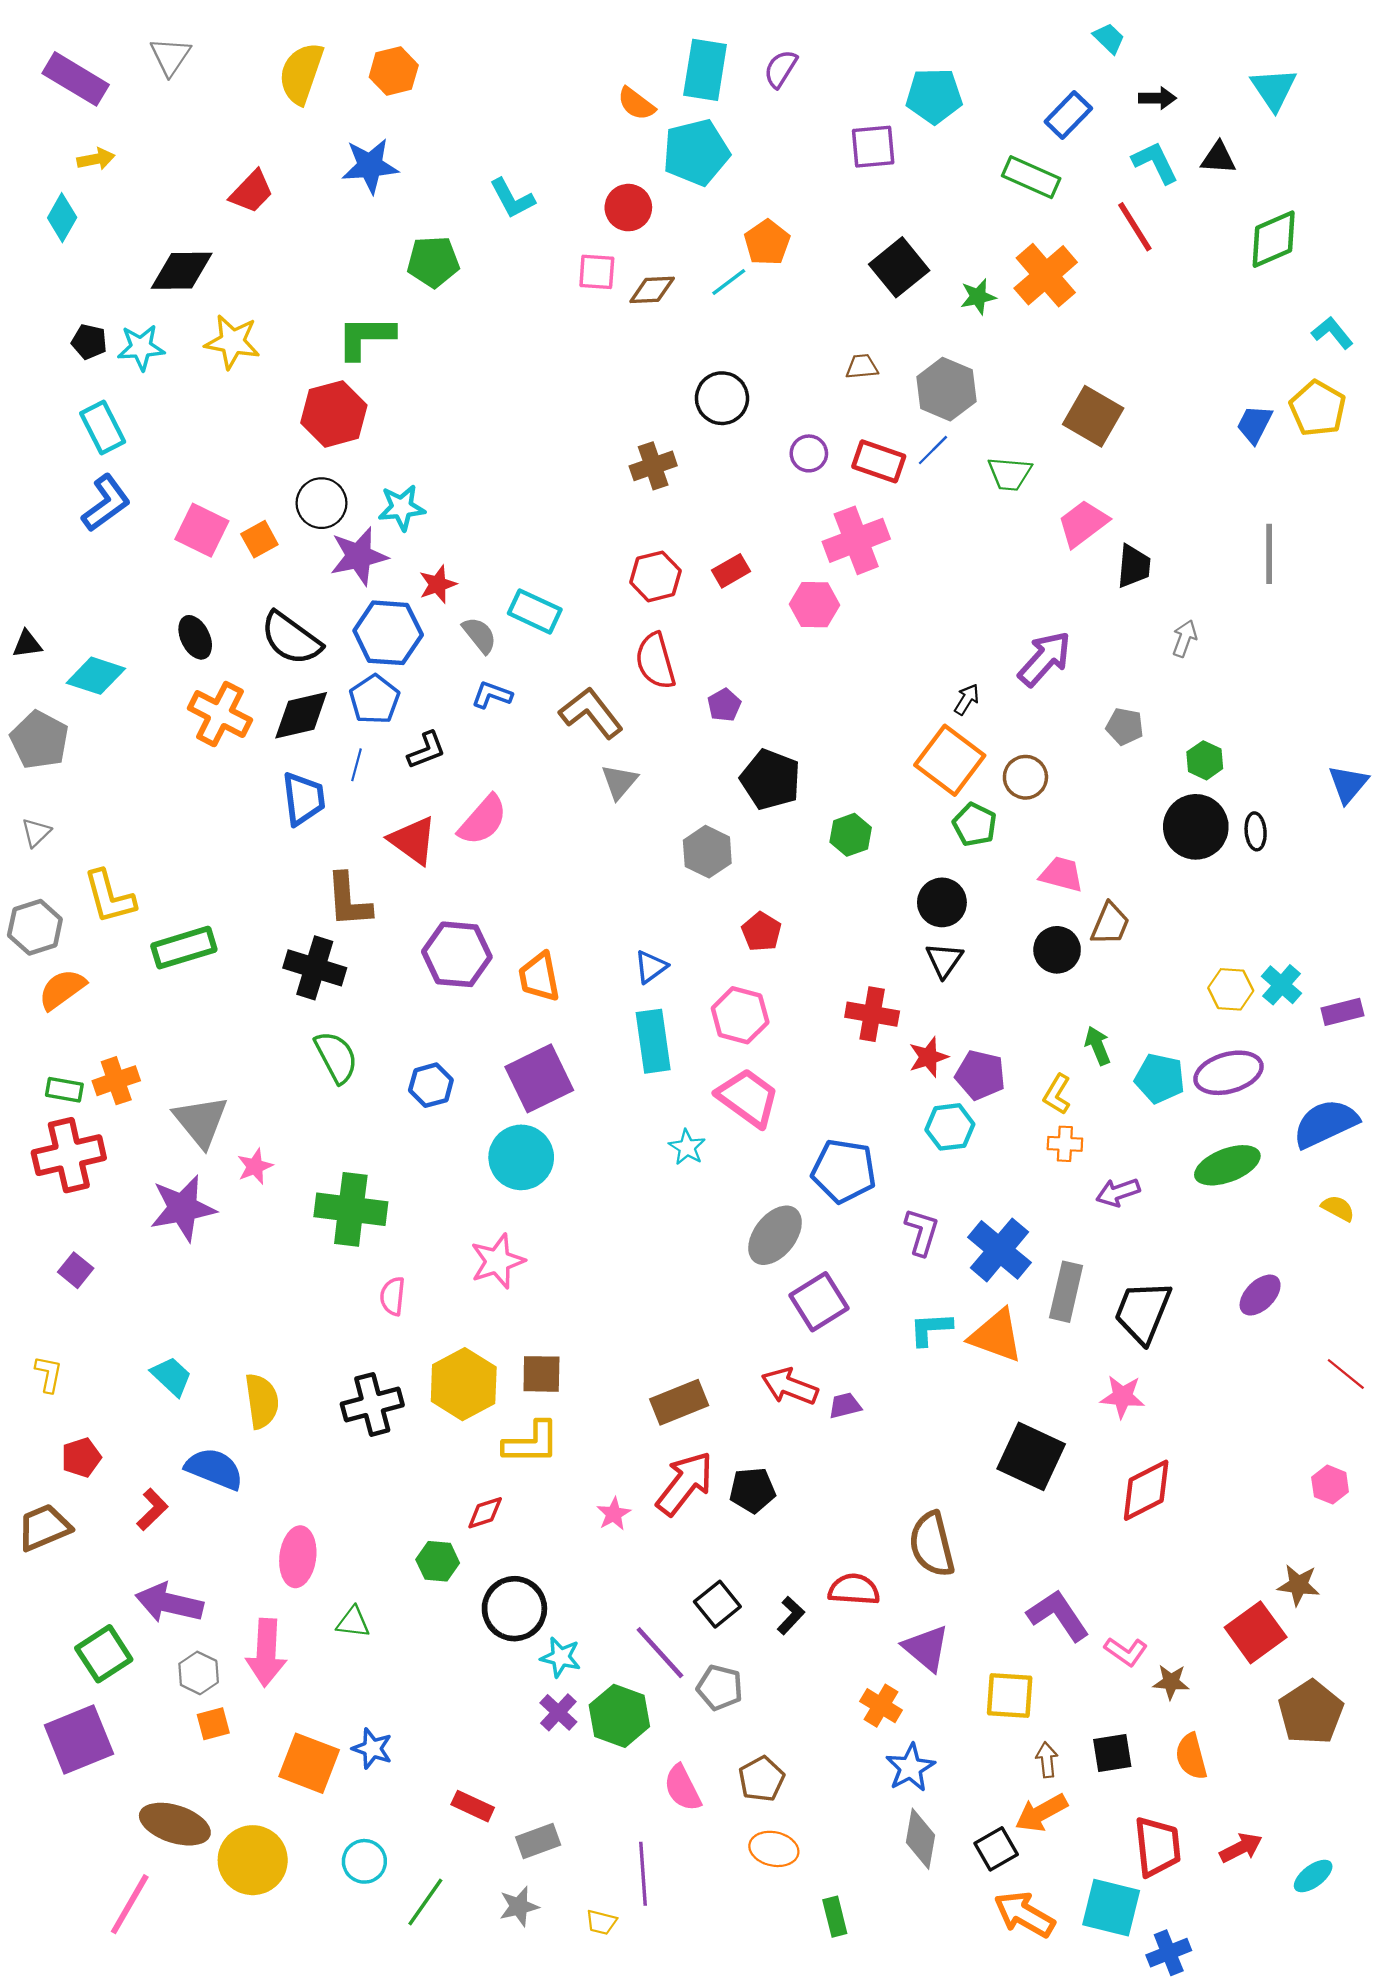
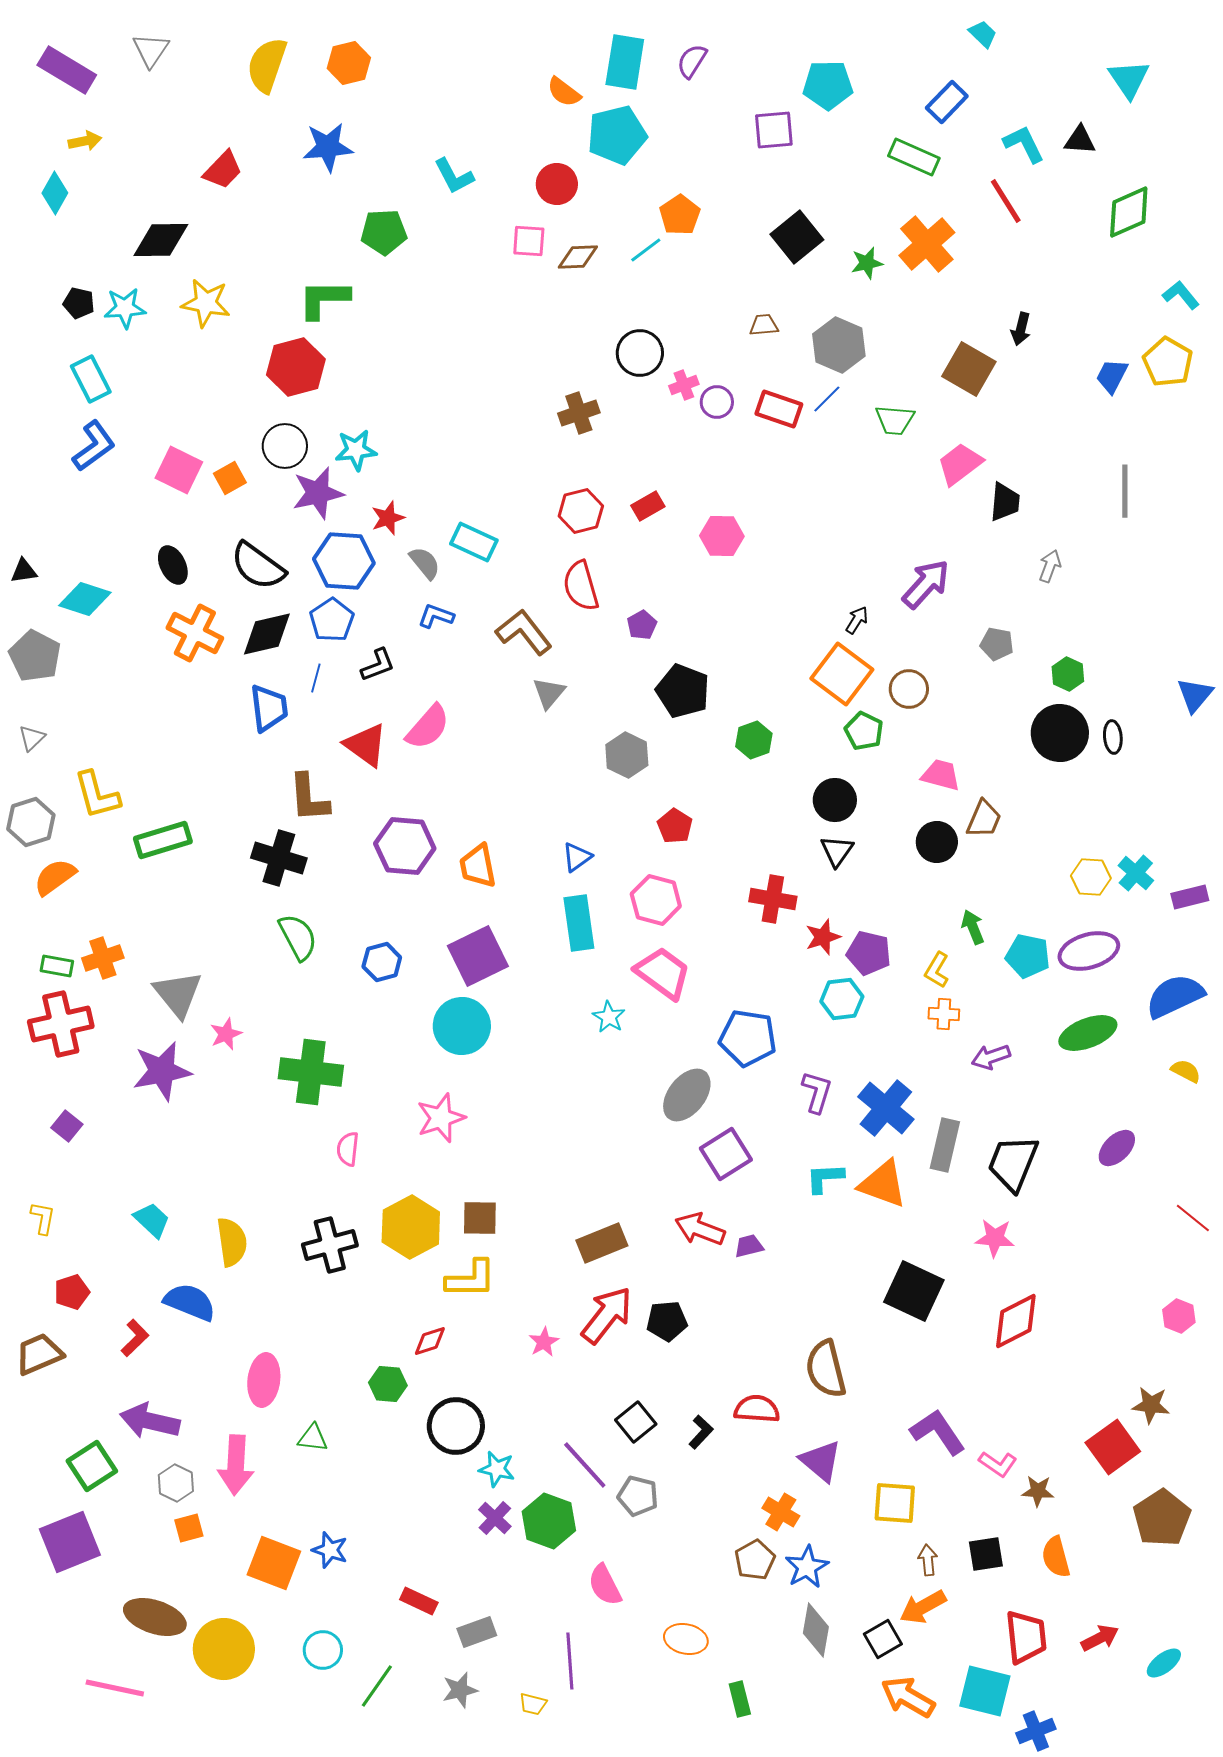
black arrow: (1157, 98) -> (1021, 329), moved, turned 104
pink cross: (856, 540) -> (684, 385), moved, size x0.5
brown pentagon: (761, 1779) -> (755, 1560), moved
pink line: (130, 1904) -> (115, 1688), turned 72

